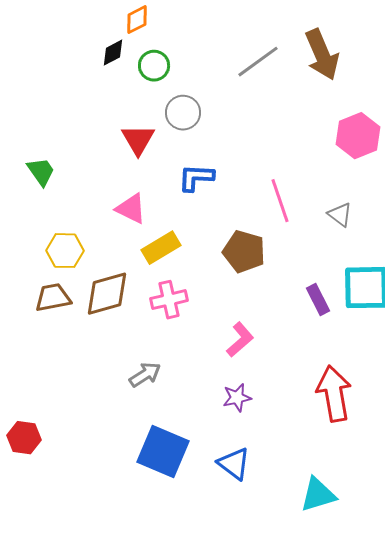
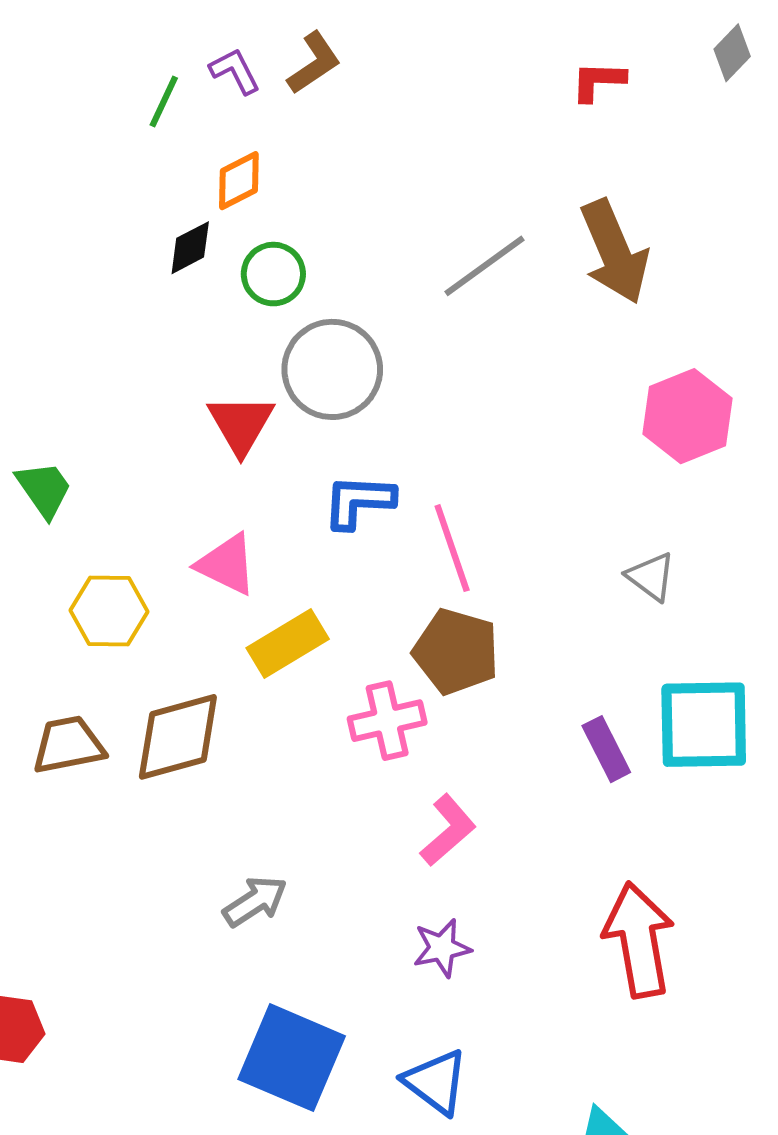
gray circle: (183, 113) -> (332, 369), size x1.4
pink line: (280, 201) -> (452, 548), moved
yellow hexagon: (65, 251) -> (109, 611), moved
pink cross: (169, 300) -> (387, 721), moved

